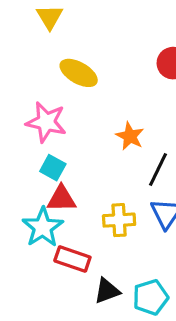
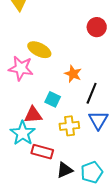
yellow ellipse: (79, 73) -> (39, 50), moved
cyan square: (53, 168) -> (53, 99), moved

